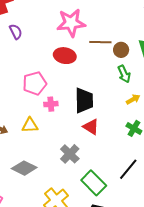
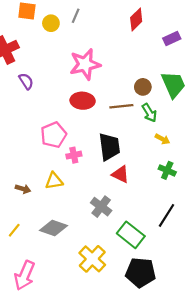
brown line: (100, 42) -> (121, 106), moved
yellow arrow: (133, 99) -> (162, 139), turned 64

